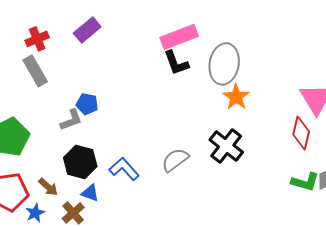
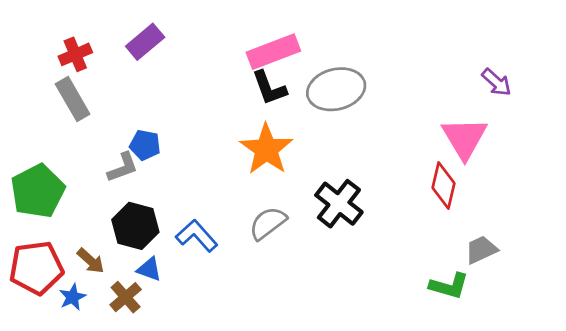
gray ellipse: (224, 64) -> (336, 89), turned 66
orange star: (236, 97) -> (266, 149), moved, size x1.4
green L-shape: (305, 182) -> (449, 286), moved

